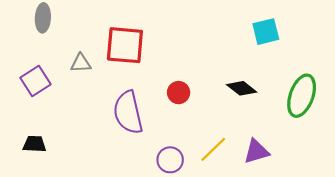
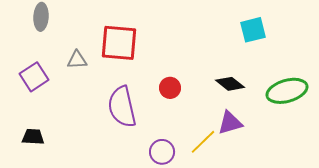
green ellipse: (302, 96) -> (287, 91), turned 54
purple triangle: (256, 151) -> (230, 123), moved

